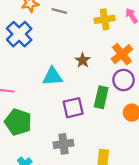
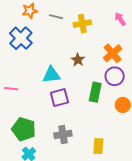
yellow cross: (105, 19) -> (82, 24), moved
purple square: (73, 108) -> (59, 98), moved
green pentagon: (18, 122) -> (24, 129), moved

